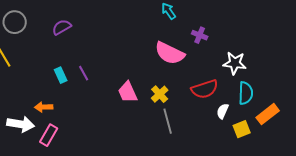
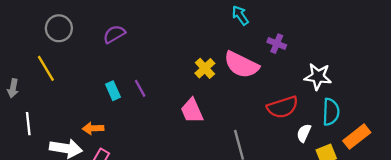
yellow cross: (160, 94) -> (205, 68), moved

